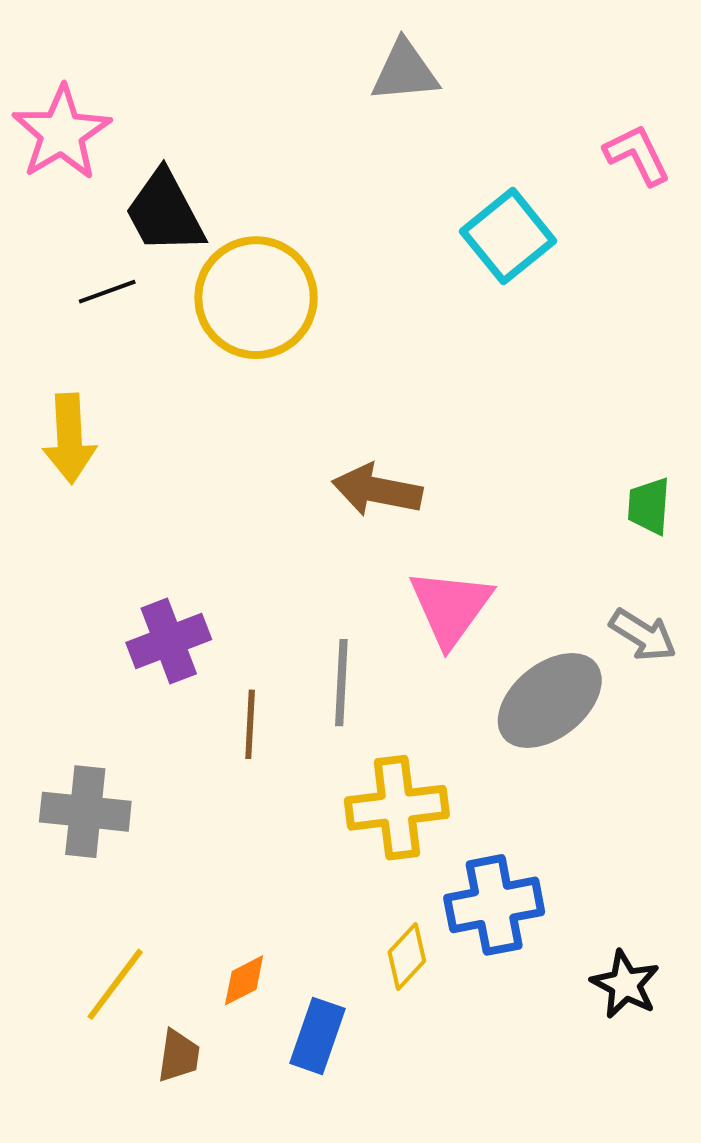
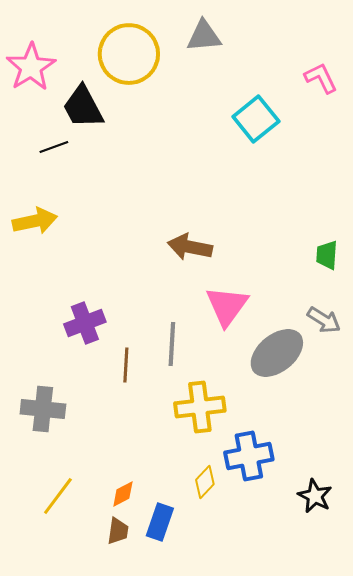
yellow circle: (256, 298) -> (129, 54), moved
yellow arrow: (69, 439) -> (35, 221), turned -99
brown trapezoid: (179, 1056) -> (118, 531), moved

